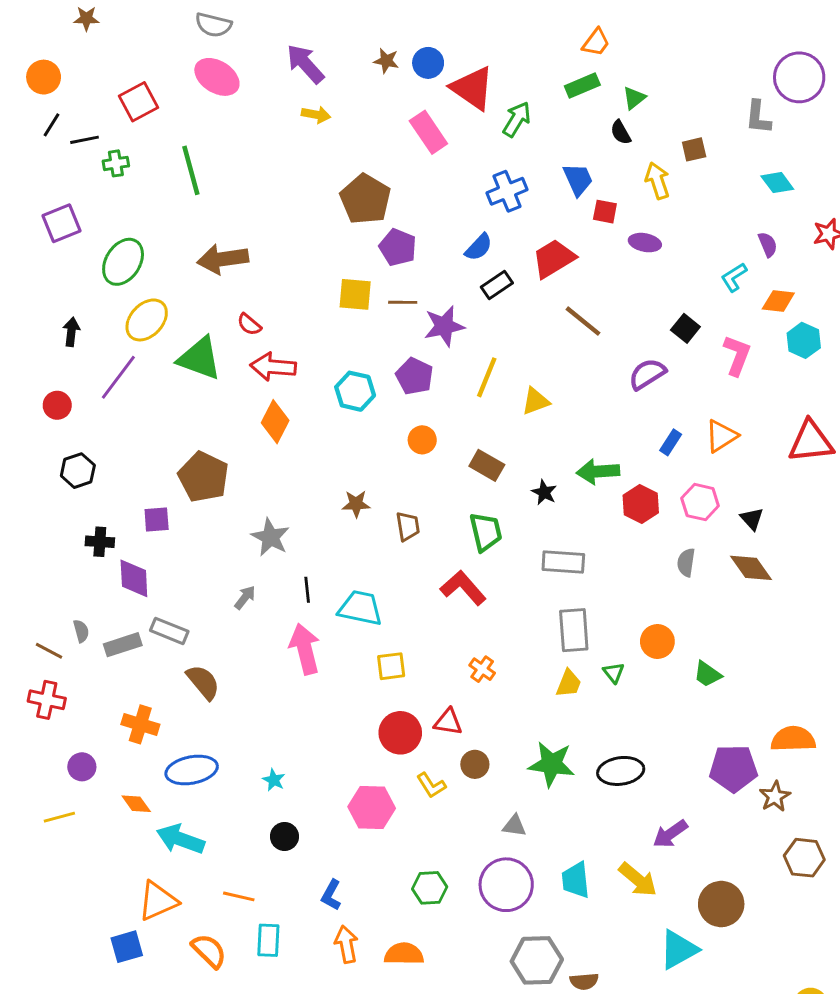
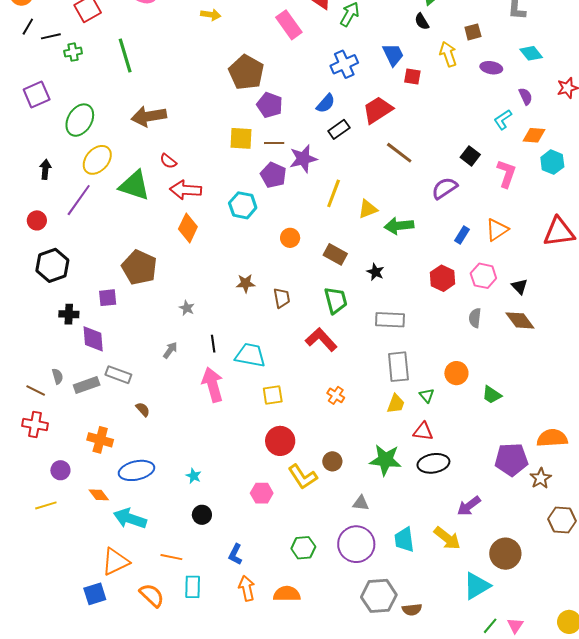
purple ellipse: (645, 243) -> (491, 68), moved
purple pentagon: (415, 376) -> (273, 175), moved
black hexagon: (78, 471) -> (52, 265), size x1.4
green arrow: (598, 472) -> (399, 226), moved
gray star: (270, 537) -> (187, 308), size x0.6
brown semicircle: (203, 682) -> (143, 409), size x0.6
red triangle: (448, 722) -> (423, 431), moved
yellow L-shape: (431, 785) -> (303, 477), size x1.4
pink hexagon: (372, 808) -> (262, 493), size x0.7

